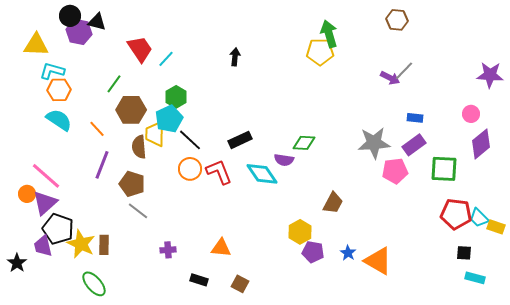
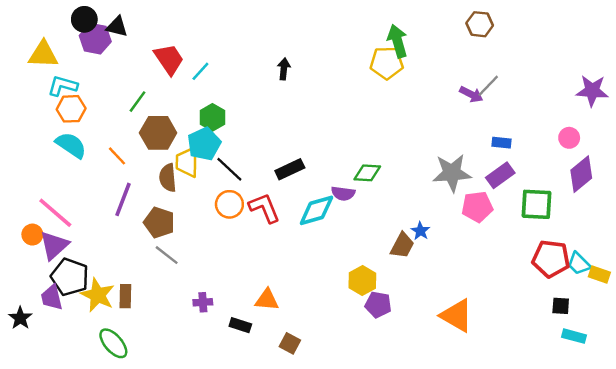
cyan diamond: (262, 174) -> (316, 210), turned -72
blue star: (348, 253) -> (420, 231), moved
black rectangle: (199, 280) -> (240, 325), moved

